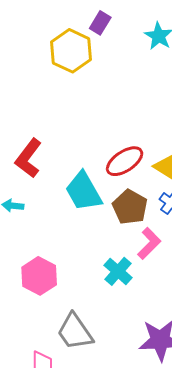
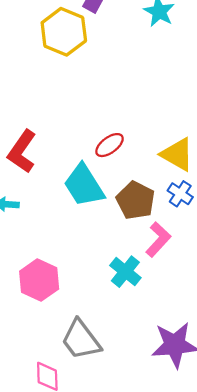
red ellipse: (125, 161) -> (110, 145), moved, size x0.7

